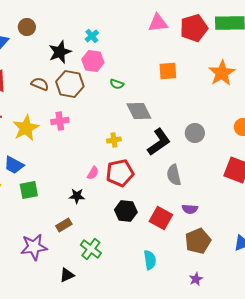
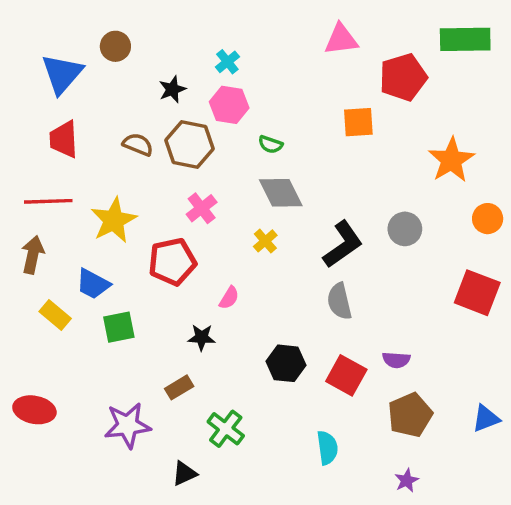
red pentagon: (194, 28) -> (403, 77), moved
black star: (60, 52) -> (172, 89), size x0.7
orange star: (222, 73) -> (451, 160), moved
gray diamond: (139, 111) -> (281, 193), moved
pink cross: (60, 121) -> (202, 208), moved, turned -30
yellow cross: (114, 140) -> (265, 241), turned -32
red pentagon: (120, 173) -> (172, 262), moved
gray semicircle: (174, 175) -> (339, 301), moved

